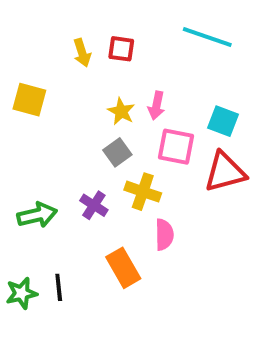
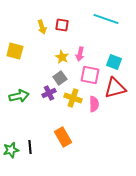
purple cross: (94, 205) -> (49, 93), moved, turned 32
green arrow: (37, 215) -> (19, 96), moved
pink semicircle: (164, 235) -> (94, 104), moved

